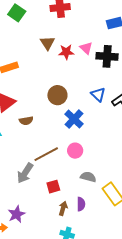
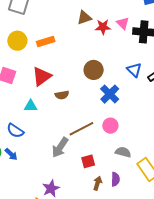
brown triangle: (47, 43) -> (84, 18), turned 42

